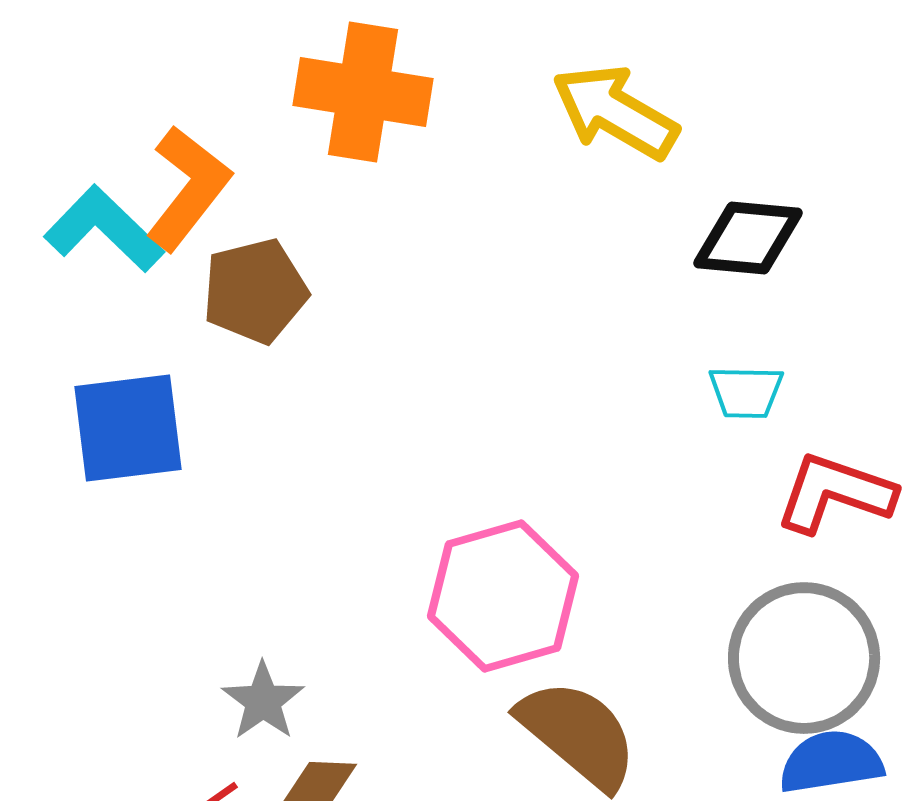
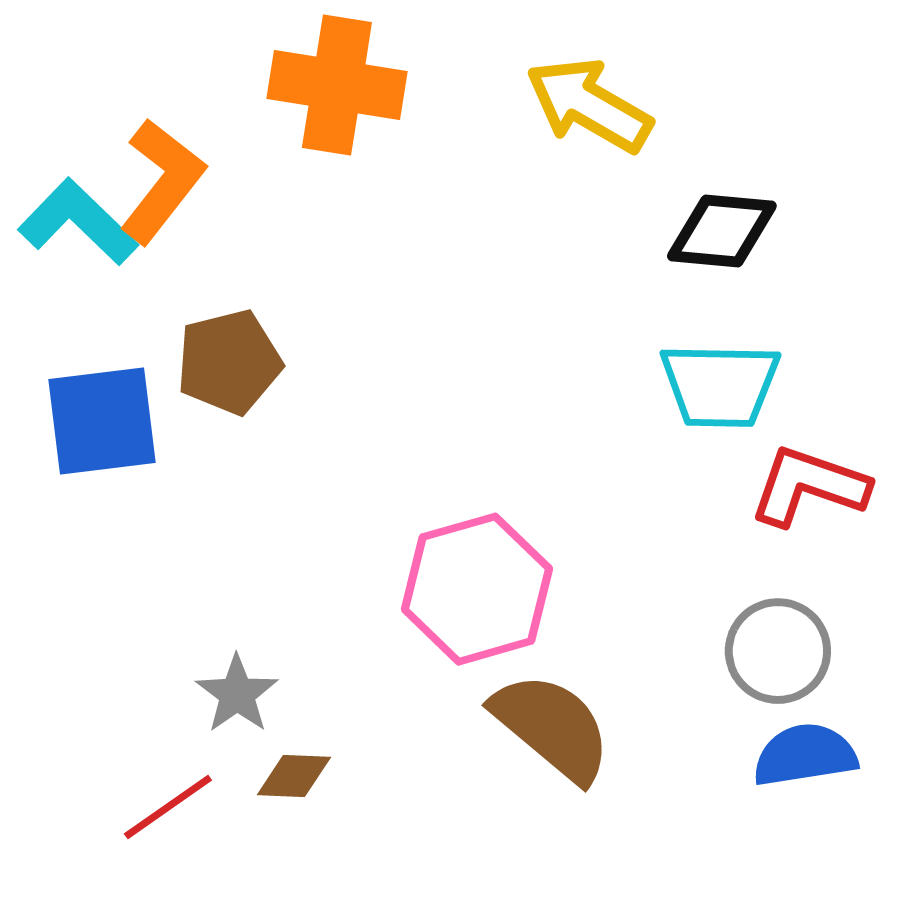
brown pentagon: (255, 291) -> (229, 362), moved
cyan trapezoid: (746, 392) -> (720, 385), size x1.6
gray circle: (804, 658) -> (778, 651), size x0.7

